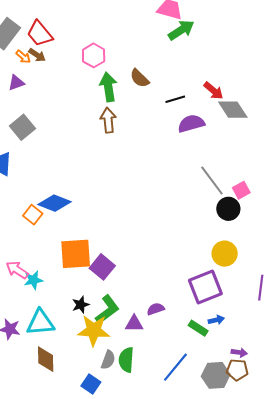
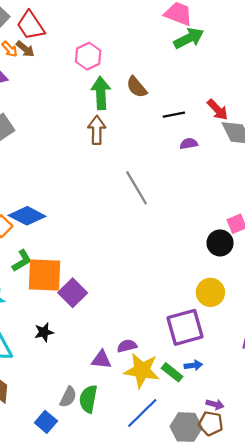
purple semicircle: (191, 124) -> (189, 144), size x0.6
gray line: (212, 181) -> (137, 188), moved
green L-shape: (107, 310) -> (22, 261), moved, size x0.7
yellow star: (94, 330) -> (142, 370), moved

